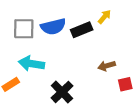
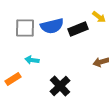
yellow arrow: (104, 17) -> (99, 17), turned 88
cyan arrow: (31, 64) -> (32, 60), size x0.6

